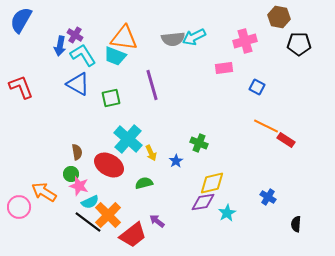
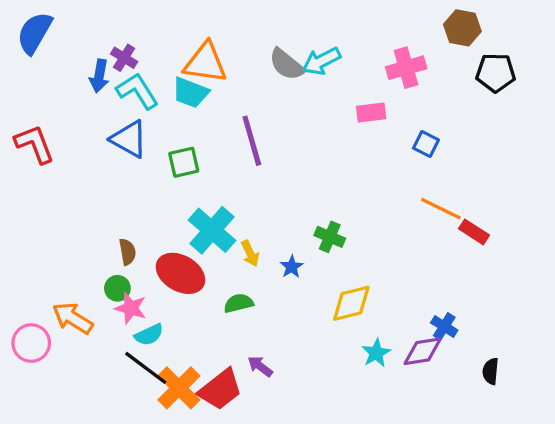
gray semicircle: (173, 39) -> (287, 64), turned 45
purple diamond: (203, 202) -> (423, 351), moved
orange cross: (108, 215) -> (179, 388), moved

